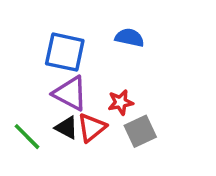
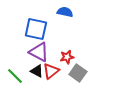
blue semicircle: (130, 38) -> (65, 12), moved
gray square: (140, 131) -> (78, 73), turned -30

